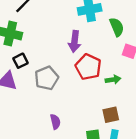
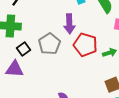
gray pentagon: (47, 78) -> (49, 44), moved

